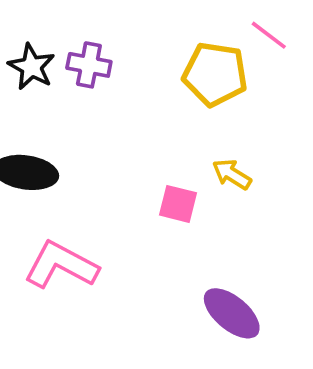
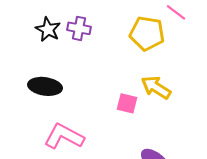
yellow arrow: (232, 174) -> (156, 87), size x1.4

